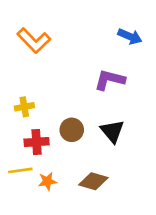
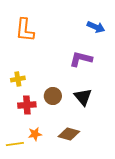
orange L-shape: (34, 41) -> (25, 30), turned 50
yellow line: (20, 170) -> (15, 144), moved

